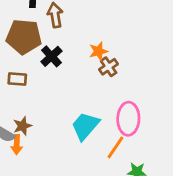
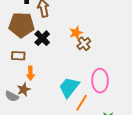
orange arrow: (17, 145) -> (30, 73), moved
orange line: (115, 147) -> (82, 103), moved

